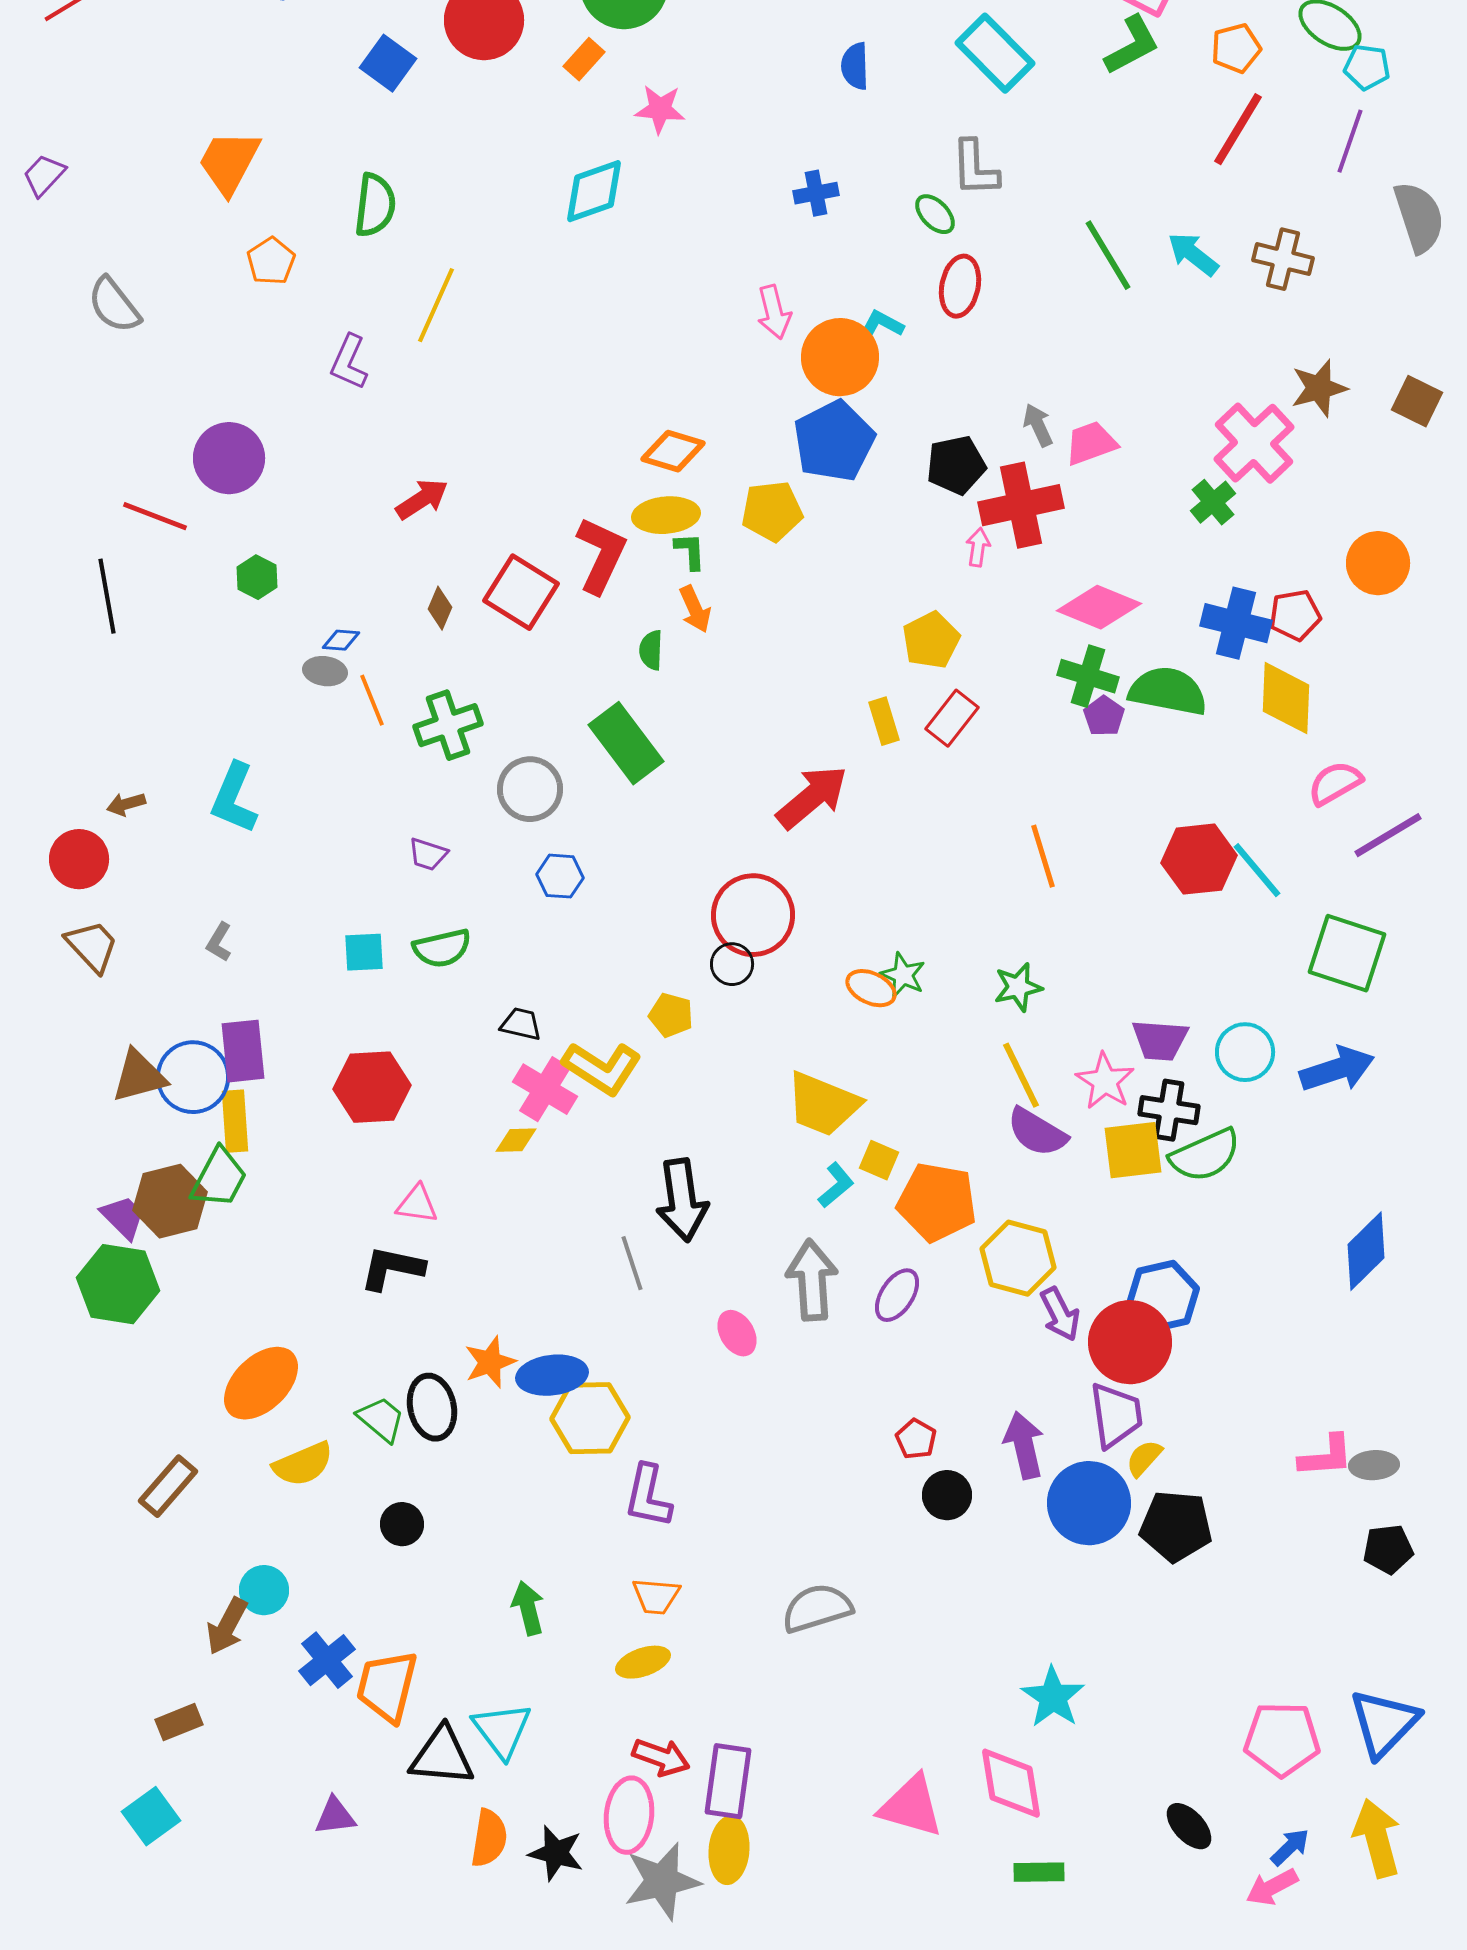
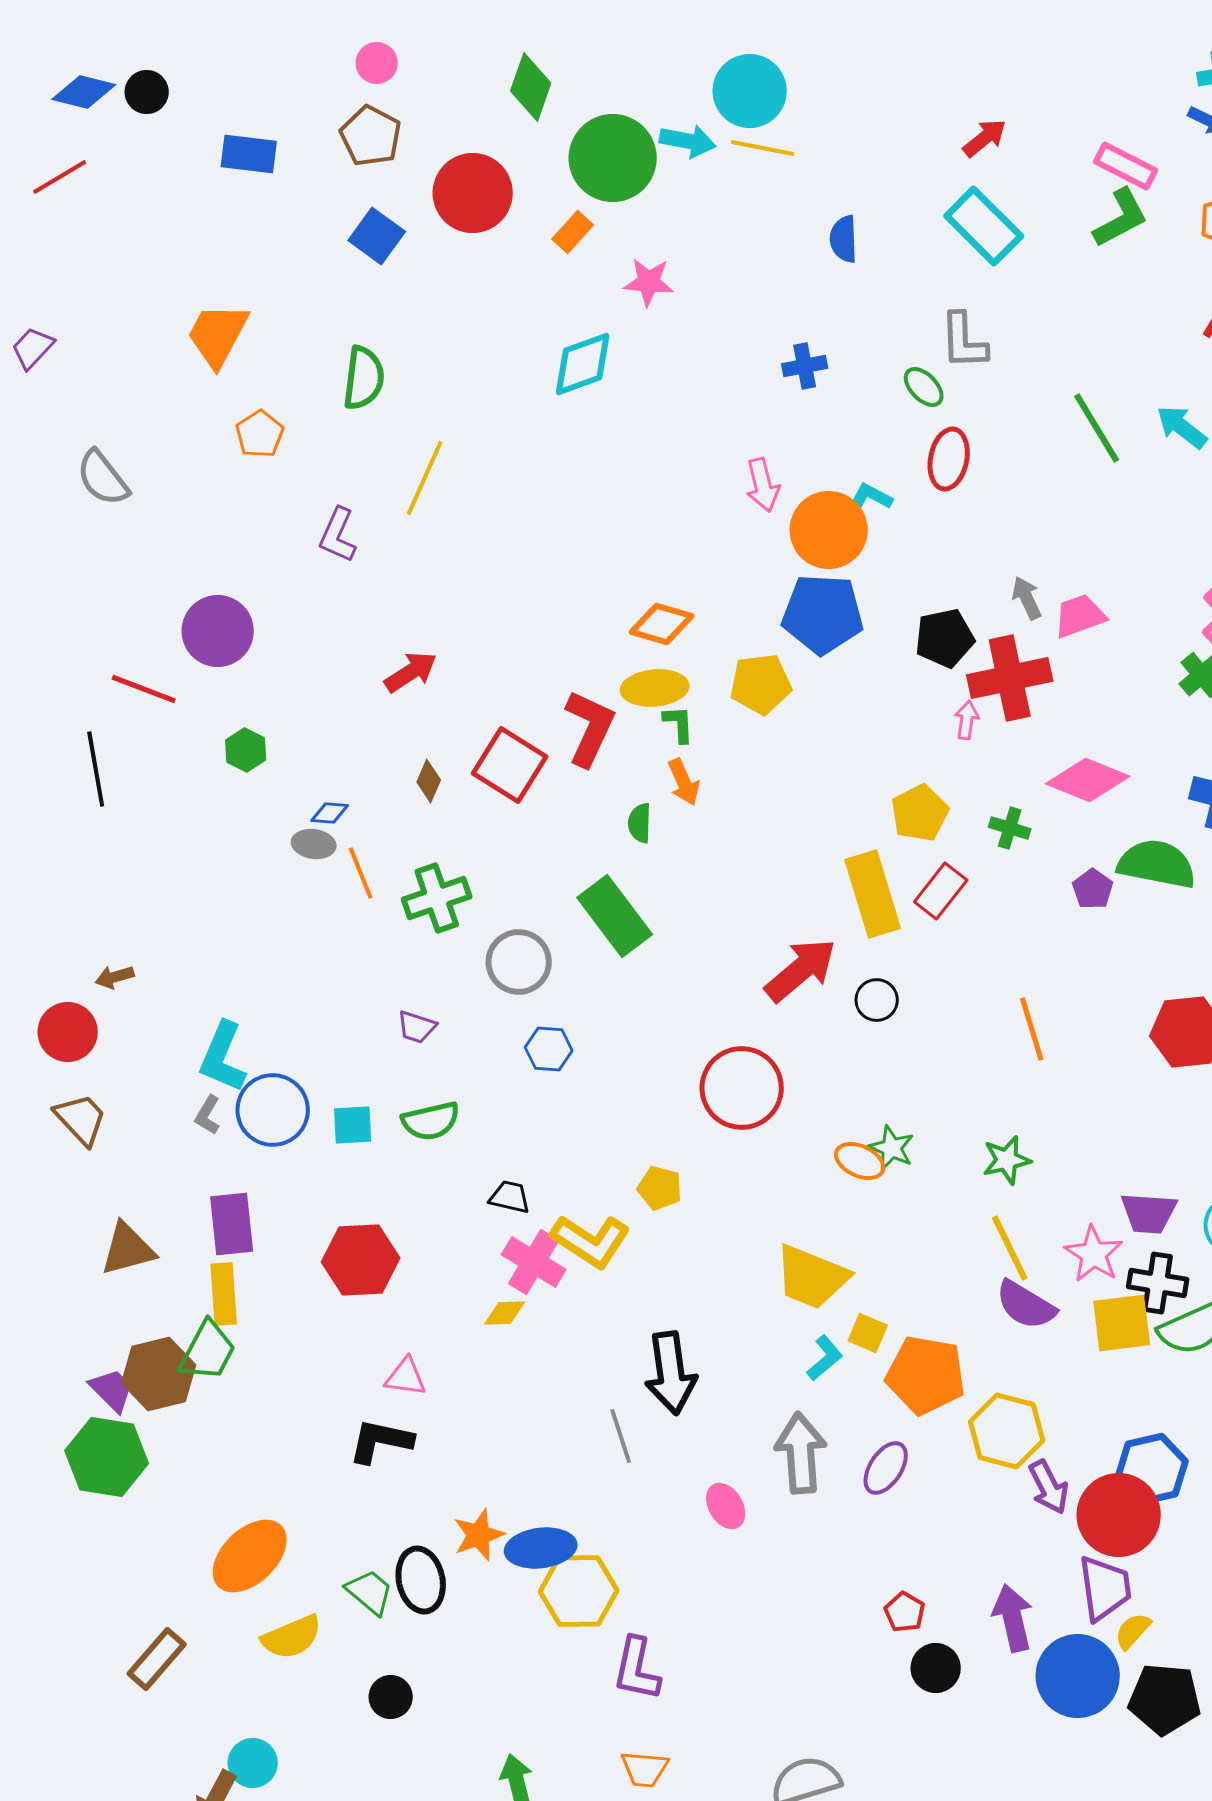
blue pentagon: (834, 441) -> (823, 614), turned 30
green cross: (1088, 676) -> (1010, 828), moved, size x0.7
yellow rectangle: (884, 721) -> (873, 894), size x1.8
cyan L-shape: (234, 798) -> (223, 1057), moved
black circle: (732, 964) -> (877, 1000), moved
blue circle: (193, 1077) -> (273, 1110), moved

